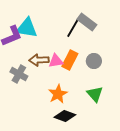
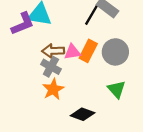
gray circle: (94, 61) -> (115, 52), size x1.5
gray cross: (19, 74) -> (51, 67), moved
orange star: (58, 94) -> (53, 89), moved

